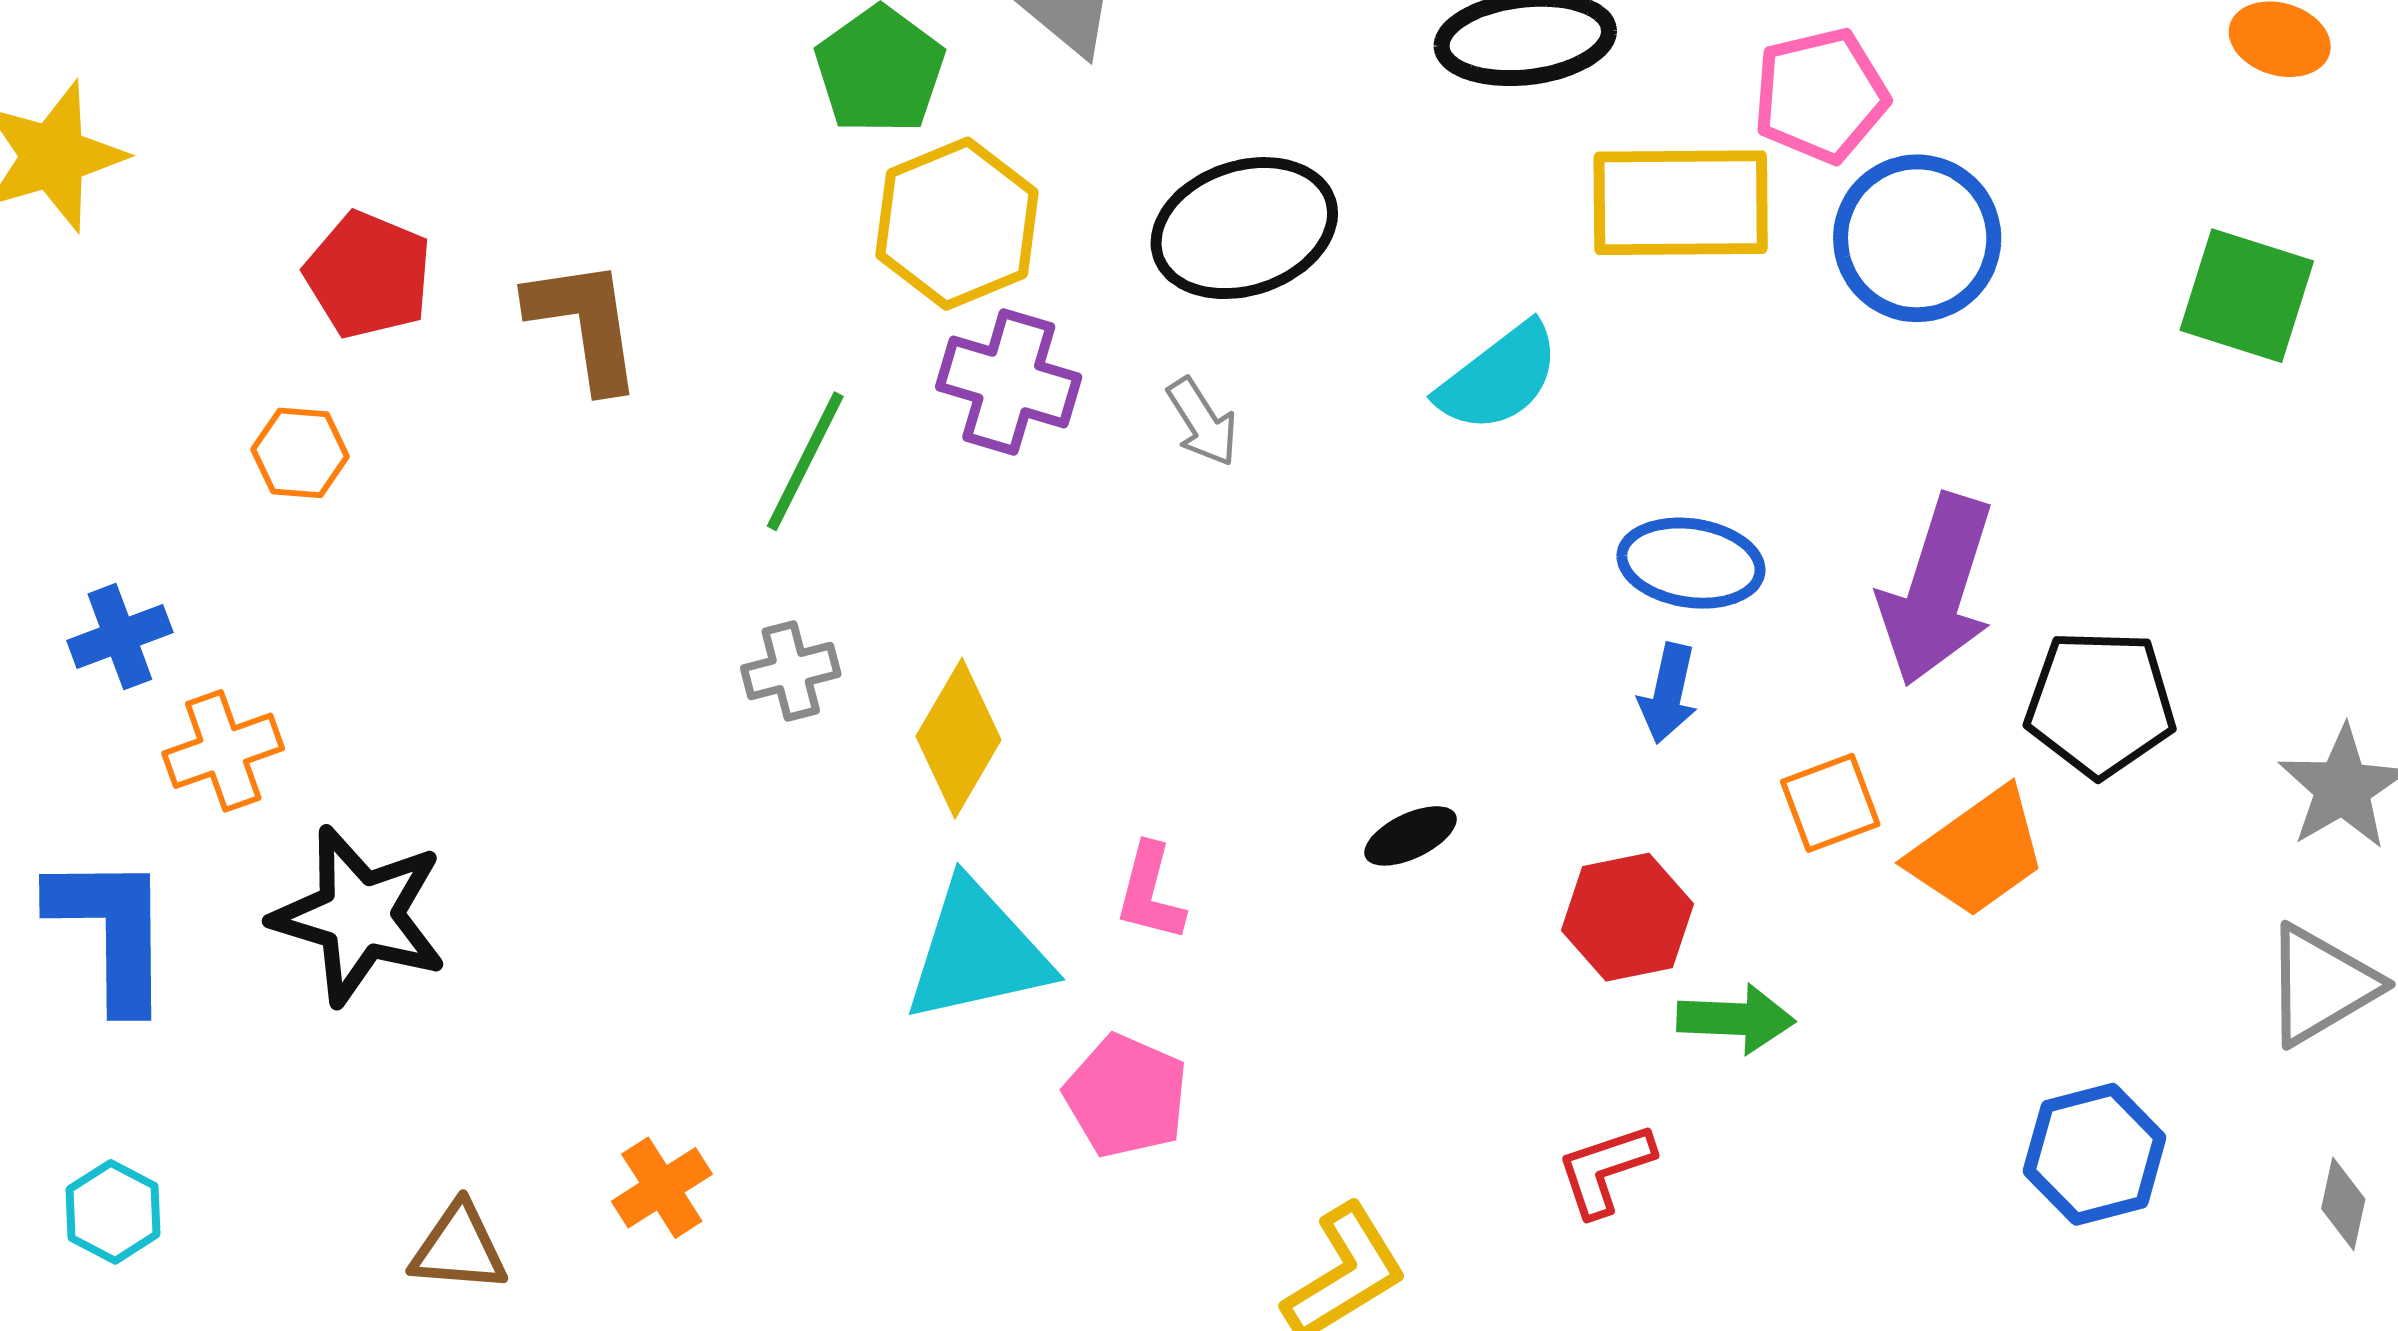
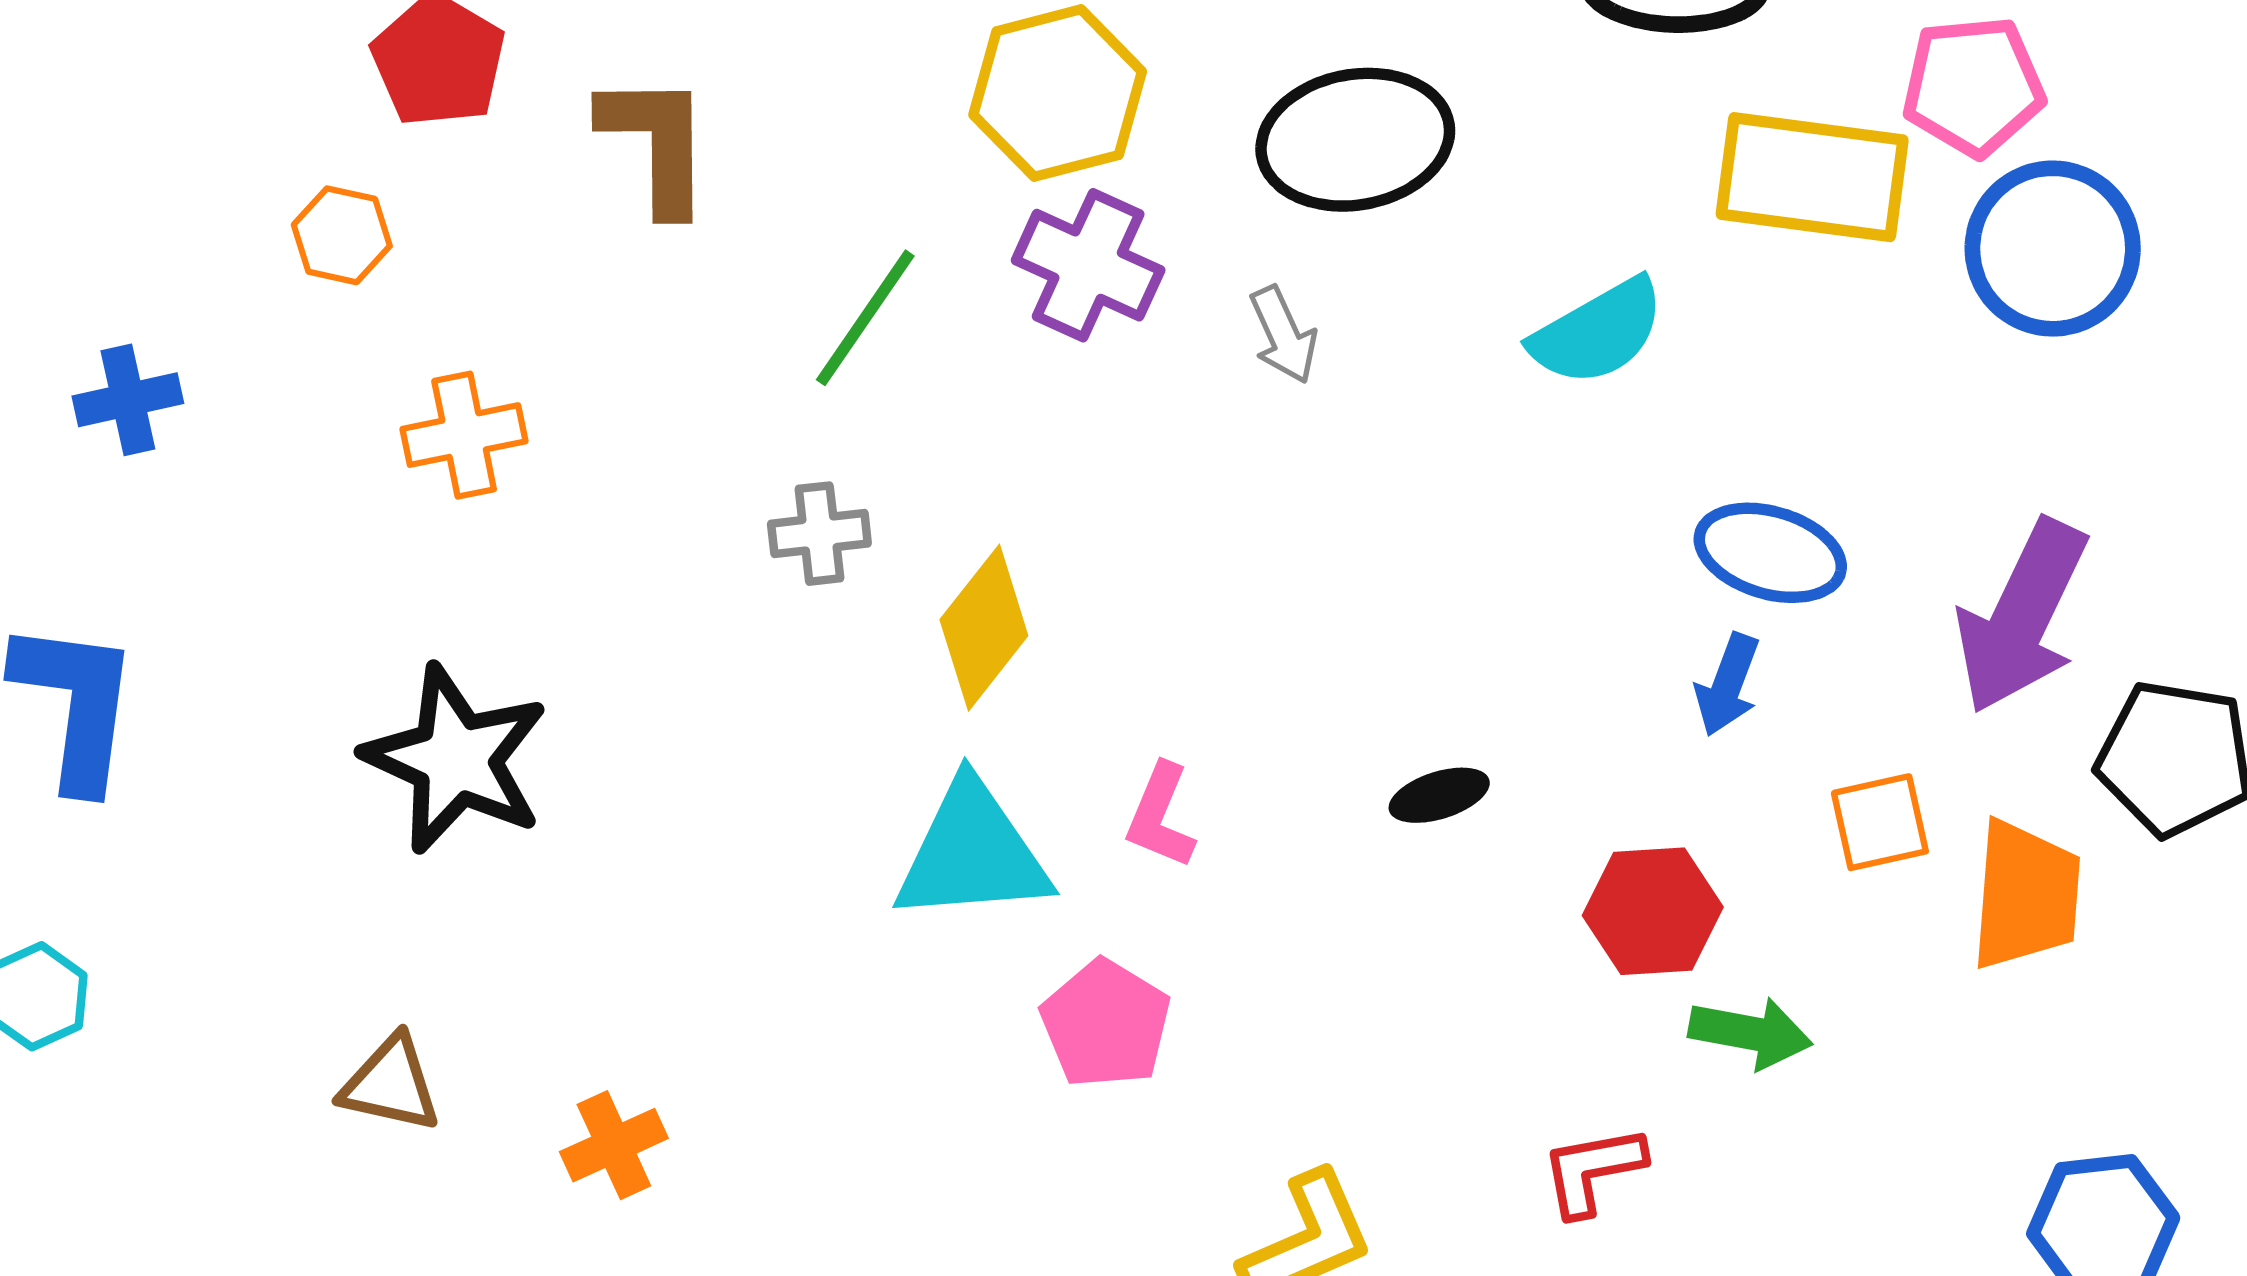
orange cross: (223, 751) -> (464, 435), moved
orange trapezoid: (1978, 852) -> (2026, 895), turned -58
black star: (360, 916) -> (456, 759), moved
orange cross: (662, 1188) -> (614, 1145), moved

